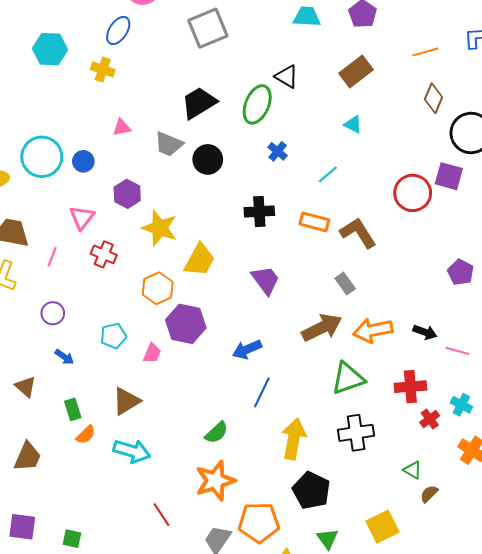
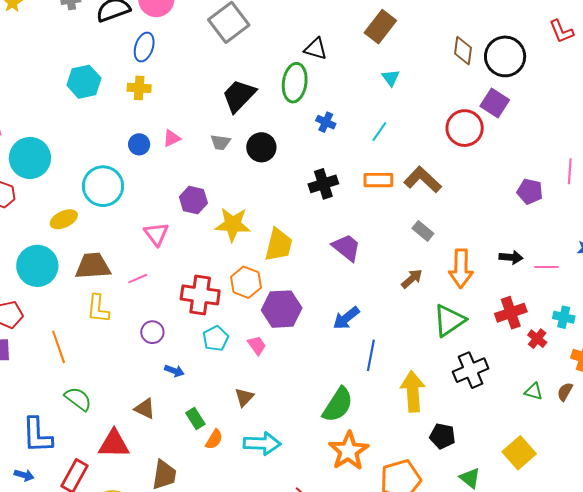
brown diamond: (434, 98) -> (463, 51), moved
cyan triangle: (353, 124) -> (391, 78), turned 42
gray trapezoid: (169, 144) -> (220, 142), size x0.7
blue circle: (83, 161) -> (139, 144), moved
purple square: (449, 176) -> (495, 103), turned 32
red cross: (104, 254) -> (200, 295), moved, size x1.5
pink line: (52, 257) -> (138, 279), turned 60
brown arrow: (322, 328) -> (412, 279), size x0.6
orange arrow: (373, 330) -> (461, 269), turned -63
pink trapezoid: (152, 353) -> (257, 345), turned -45
brown triangle: (126, 401) -> (244, 397), size x0.7
green semicircle: (216, 433) -> (338, 405), size x1.5
black pentagon: (311, 490) -> (442, 436), size x0.7
brown semicircle: (429, 494) -> (565, 392), moved

